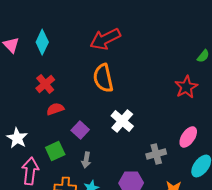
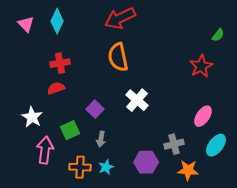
red cross: (45, 84) -> (60, 63), turned 30
red semicircle: (55, 109) -> (56, 88), moved
gray cross: (156, 154) -> (174, 144), moved

